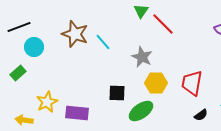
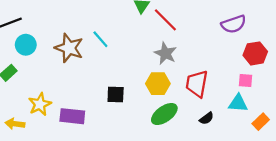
brown star: (75, 34) -> (69, 48), moved
gray star: (142, 57) -> (165, 53), moved
green ellipse: (141, 111) -> (164, 114), moved

